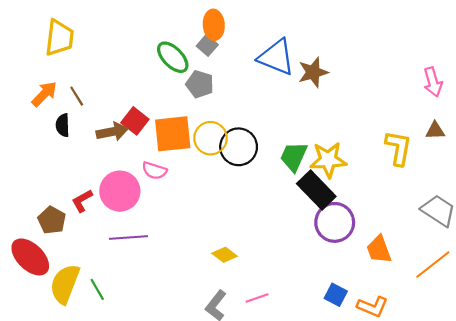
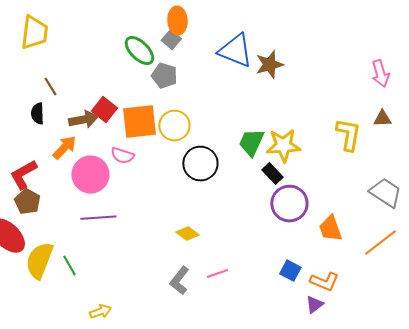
orange arrow: (44, 94) -> (64, 148), moved
black circle: (239, 147) -> (200, 164), moved
black rectangle: (316, 190) -> (272, 174), size x0.6
red L-shape: (82, 201) -> (23, 175), moved, size x1.4

